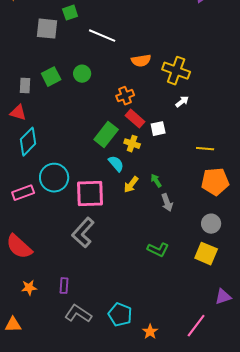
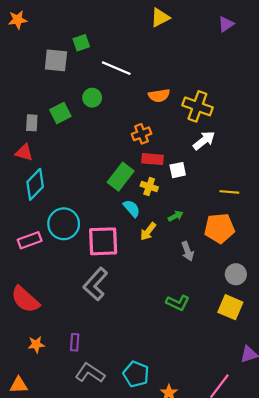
green circle: (82, 74) -> (92, 98), moved
white arrow: (182, 102) -> (204, 140), size x1.5
red rectangle: (135, 119) -> (152, 159), turned -36
green arrow: (156, 181) -> (176, 216), moved, turned 96
orange pentagon: (215, 182) -> (219, 228), moved

